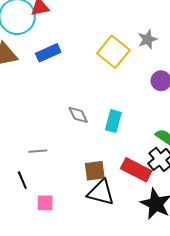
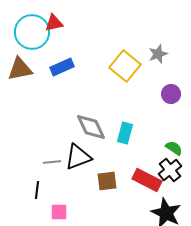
gray diamond: (78, 115) -> (91, 127), size x1.5
black line: (22, 180) -> (37, 190), turned 30
black triangle: (101, 193) -> (78, 157), moved, turned -36

